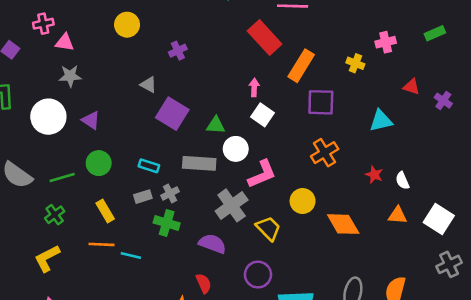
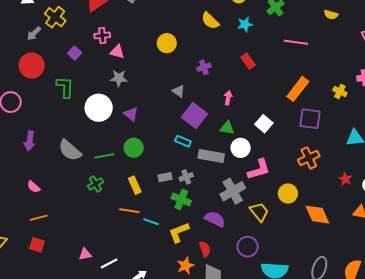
red rectangle: (265, 38) -> (248, 61), moved, size x0.6
pink arrow: (254, 88) -> (228, 98), moved
cyan rectangle: (149, 166) -> (183, 141), moved
yellow L-shape: (47, 258) -> (179, 232), moved

